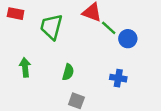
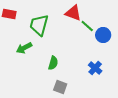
green arrow: (25, 67) -> (24, 48), moved, turned -112
blue cross: (118, 78) -> (95, 68), turned 32

